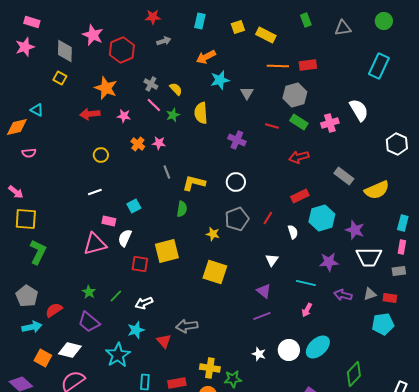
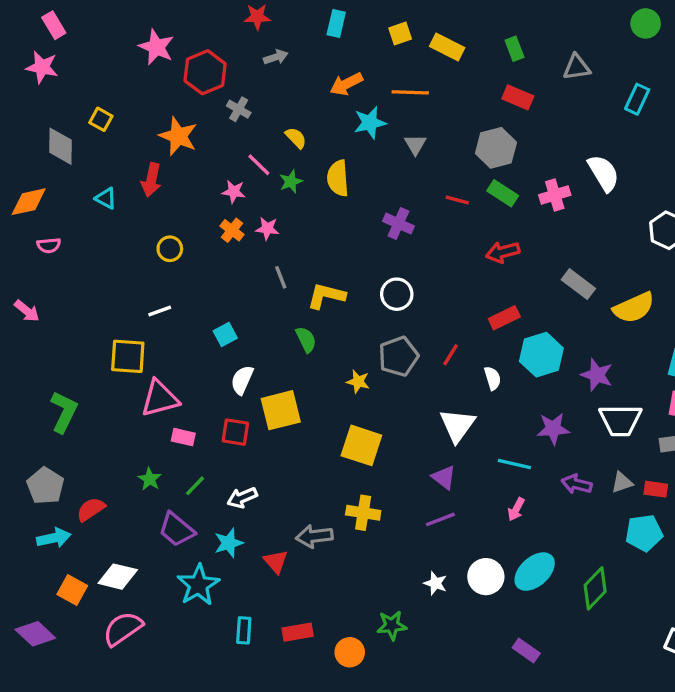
green rectangle: (306, 20) -> (514, 49), moved
pink rectangle: (32, 22) -> (54, 25), turned 42
gray triangle: (343, 28) -> (577, 67), moved
pink star: (25, 47) -> (42, 67), turned 30
gray diamond: (65, 51) -> (61, 146), moved
red rectangle: (308, 65) -> (518, 97), turned 30
orange line: (278, 66) -> (410, 92), moved
cyan rectangle: (379, 66) -> (637, 99), size x0.7
gray cross: (151, 84) -> (239, 109), moved
cyan triangle: (37, 110) -> (106, 198), moved
red arrow: (90, 114) -> (151, 180), turned -72
pink star: (124, 116) -> (234, 192), moved
green semicircle: (182, 209) -> (306, 340), turned -35
yellow square: (26, 219) -> (128, 356), moved
pink rectangle: (109, 221) -> (183, 437), moved
white semicircle: (125, 238) -> (242, 380), moved
white triangle: (272, 260) -> (457, 425), size x1.6
purple trapezoid: (89, 322) -> (177, 530), moved
yellow cross: (210, 368) -> (363, 513), moved
green diamond: (354, 374) -> (595, 588), moved

